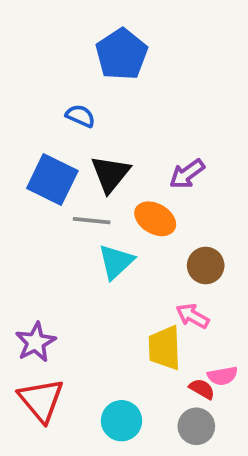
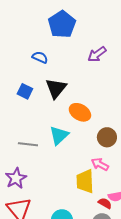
purple arrow: (187, 174) -> (97, 54), moved
blue square: (52, 179) -> (25, 91), size x0.6
gray line: (92, 221) -> (28, 144), moved

